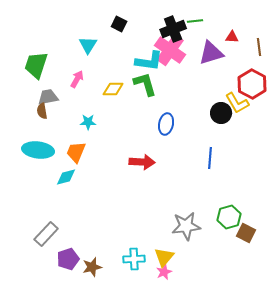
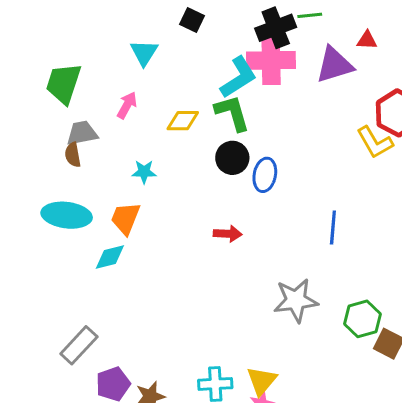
pink cross: (170, 50) -> (271, 60), turned -36
cyan L-shape: (149, 61) -> (238, 77), turned -40
black circle: (221, 113) -> (232, 158), moved
red arrow: (142, 162) -> (228, 234), size x0.7
gray star: (186, 226) -> (296, 300), moved

